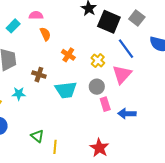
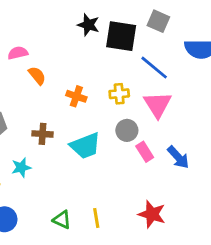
yellow cross: (98, 60) -> (119, 94), turned -32
blue arrow: (127, 114) -> (178, 157), turned -120
yellow line: (55, 147) -> (96, 218), moved

